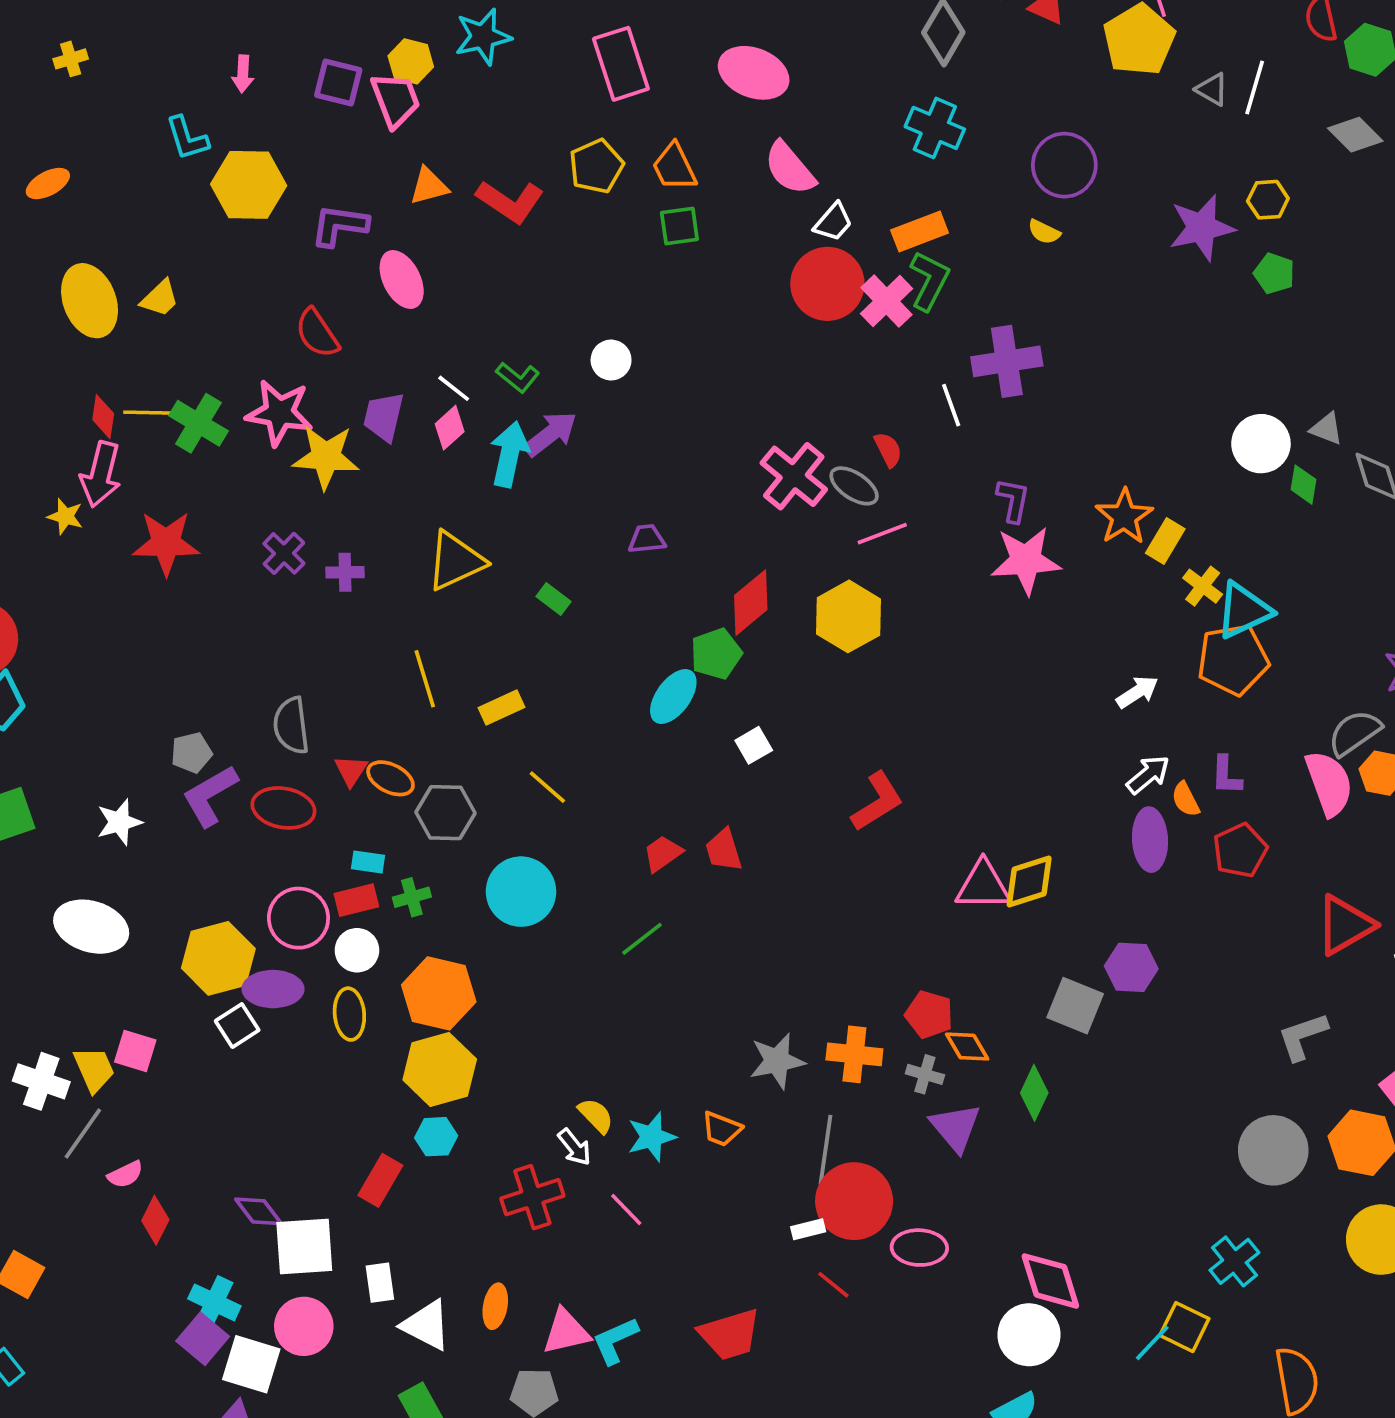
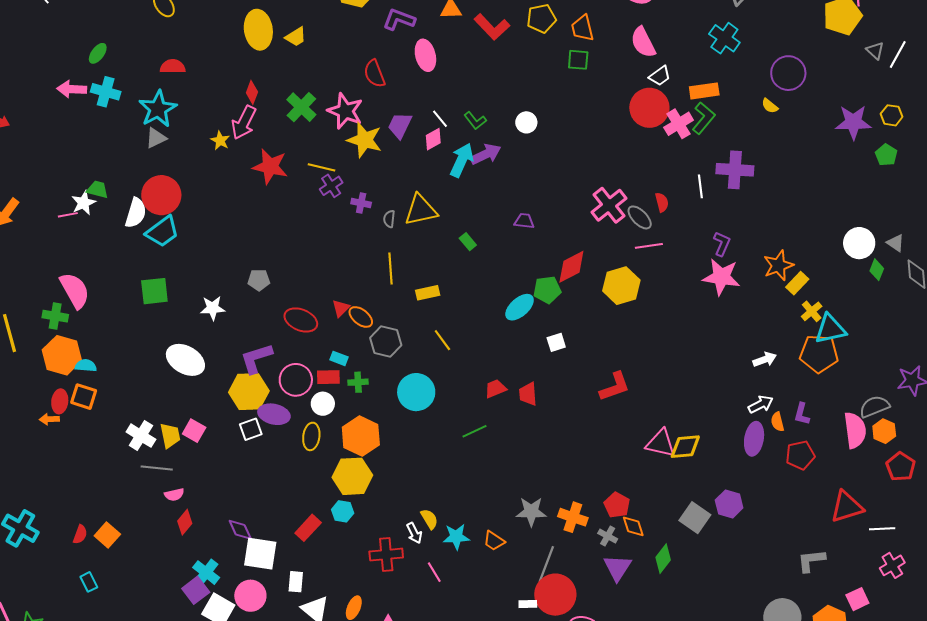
yellow line: (149, 413) -> (321, 167), moved
gray semicircle: (291, 726) -> (389, 219), moved, size x0.6
purple L-shape: (210, 796) -> (256, 358), moved
gray line: (83, 1134) -> (157, 468), turned 48

